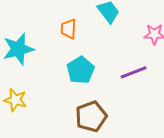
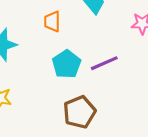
purple line: (134, 72) -> (104, 63), moved

